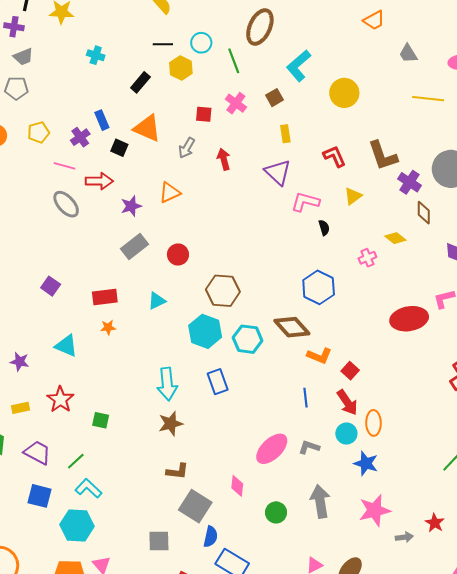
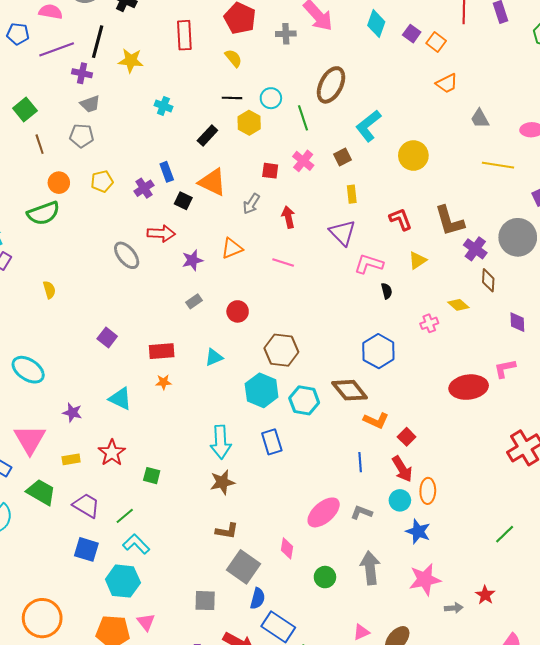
pink line: (65, 166) -> (283, 262), moved
gray rectangle: (135, 247) -> (194, 301), size x0.6

